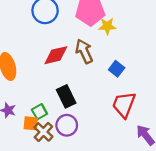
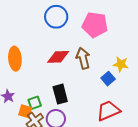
yellow star: (107, 26) -> (121, 64), moved
red trapezoid: (124, 105) -> (108, 111), turned 35

